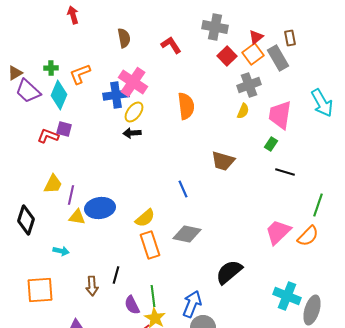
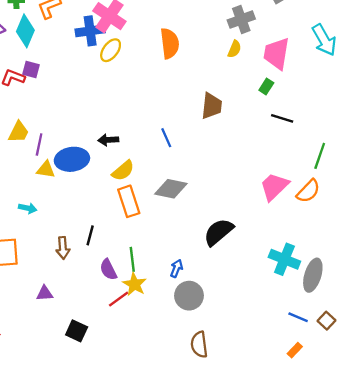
black arrow: (132, 133) -> (108, 140), moved
brown trapezoid: (223, 161) -> (212, 106), turned -100
blue arrow: (192, 304) -> (176, 268), size x0.6

